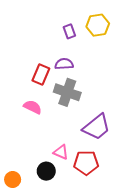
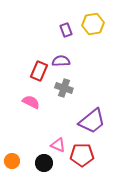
gray cross: (67, 92) -> (64, 88), size x0.7
orange circle: (13, 179) -> (12, 161), moved

